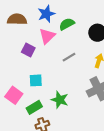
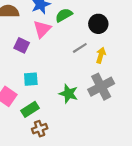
gray line: (69, 57) -> (80, 48), moved
green star: (60, 100) -> (68, 94), moved

